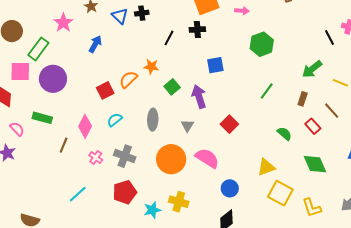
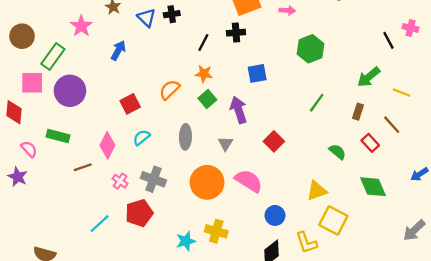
orange star: (151, 67) -> (204, 74), moved
orange semicircle: (128, 79) -> (169, 90), moved
brown line: (64, 145) -> (83, 167), turned 49
red pentagon: (125, 192) -> (139, 213), moved
yellow L-shape: (312, 208) -> (306, 243), moved

